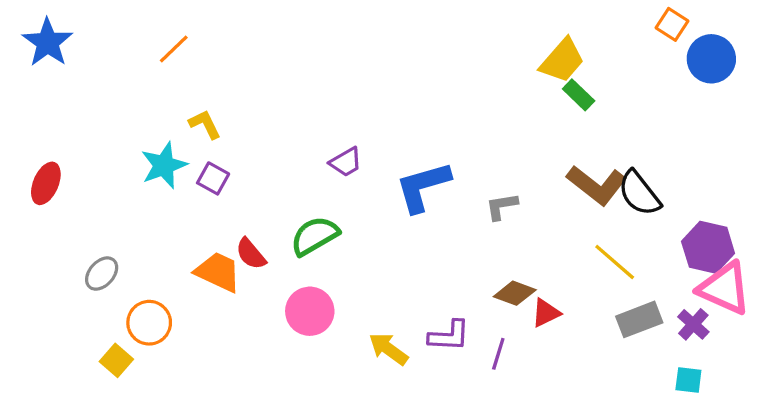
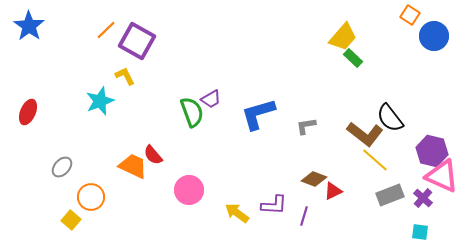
purple square: (213, 178) -> (137, 41), moved, size x1.8
brown L-shape: (597, 185) -> (365, 134), moved
green semicircle: (315, 236) -> (192, 112), moved, turned 100

